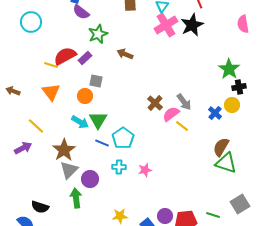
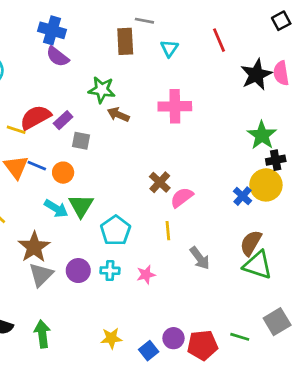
pink cross: (166, 25) -> (175, 106), moved, turned 30
black star: (192, 25) -> (256, 75), moved
green star: (98, 34) -> (102, 90), moved, turned 30
gray square: (96, 81) -> (81, 141), moved
gray arrow: (184, 102) -> (200, 258), moved
yellow circle: (232, 105) -> (266, 185), size x1.5
yellow line: (182, 126) -> (168, 231), moved, turned 48
blue line: (102, 143) -> (37, 166), moved
purple circle: (90, 179) -> (78, 271), moved
green arrow: (76, 198) -> (42, 334), moved

